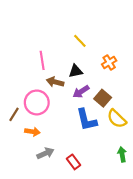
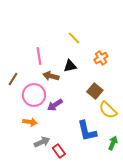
purple arrow: (81, 92) -> (55, 105), moved
brown line: (14, 114) -> (13, 79), moved
blue L-shape: (86, 120) -> (87, 131), moved
green arrow: (122, 154) -> (113, 143), turned 32
red rectangle: (73, 162) -> (59, 151), moved

